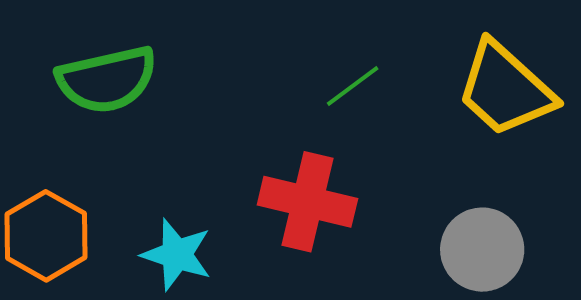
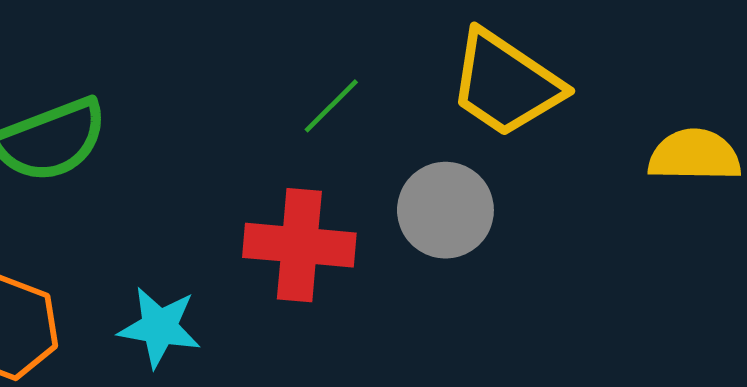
gray circle: (482, 250) -> (445, 210), moved

